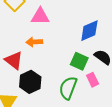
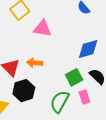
orange arrow: (34, 42) -> (35, 63), moved
green square: (79, 61) -> (74, 77), turned 30

